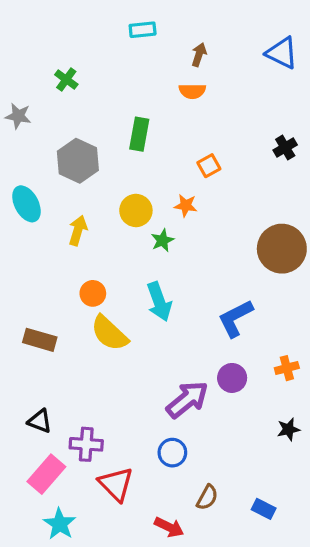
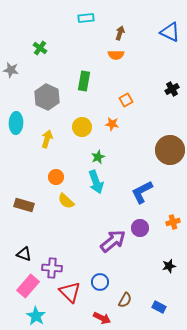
cyan ellipse: (26, 204) -> (16, 123), turned 30
green star: (162, 240) -> (98, 157), moved
yellow semicircle: (109, 333) -> (66, 201), size x0.7
black star: (288, 429) -> (169, 266), moved
blue circle: (172, 453) -> (100, 282), moved

